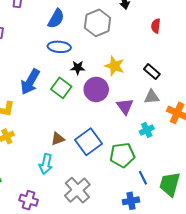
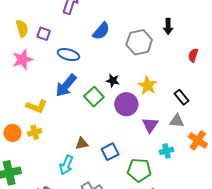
blue ellipse: (59, 47) -> (68, 55), moved
blue square: (89, 142) -> (110, 152), size x0.7

